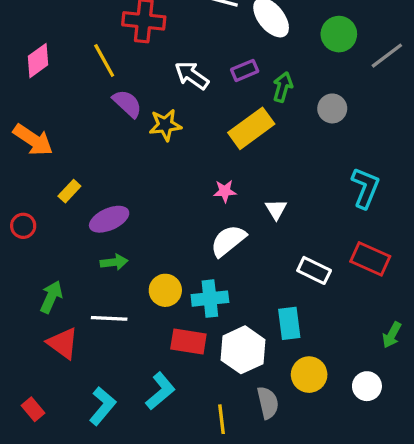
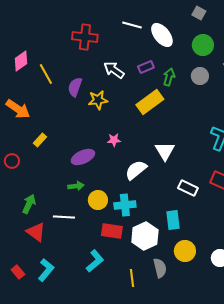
yellow line: (104, 61) -> (46, 74), moved
purple semicircle: (127, 104) -> (75, 87), turned -114
gray circle: (332, 108) -> (200, 76), moved
pink star: (225, 191) -> (114, 140), moved
white triangle: (276, 209) -> (165, 151), size x1.5
purple ellipse: (109, 219) -> (83, 157), moved
green arrow: (114, 262) -> (76, 186), moved
cyan L-shape: (102, 406) -> (46, 270), moved

